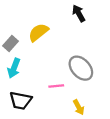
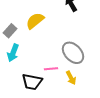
black trapezoid: (21, 101) -> (32, 82), moved
yellow arrow: (79, 107) -> (71, 78), moved

